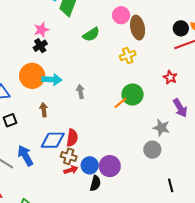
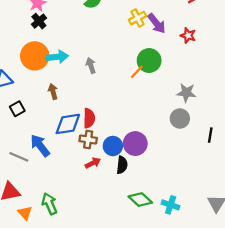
purple arrow: (180, 108) -> (157, 23), moved
red arrow: (71, 170) -> (93, 163), moved
black line: (171, 185) -> (210, 135), moved, turned 32

